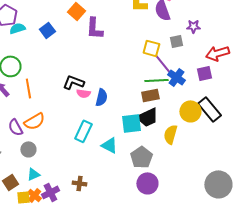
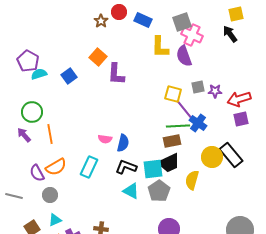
purple star: (193, 26) -> (215, 91), moved
purple square: (204, 73) -> (241, 119), moved
black L-shape: (73, 82) -> (126, 167), moved
cyan rectangle: (83, 131) -> (89, 167), moved
gray pentagon: (141, 157) -> (159, 191), moved

